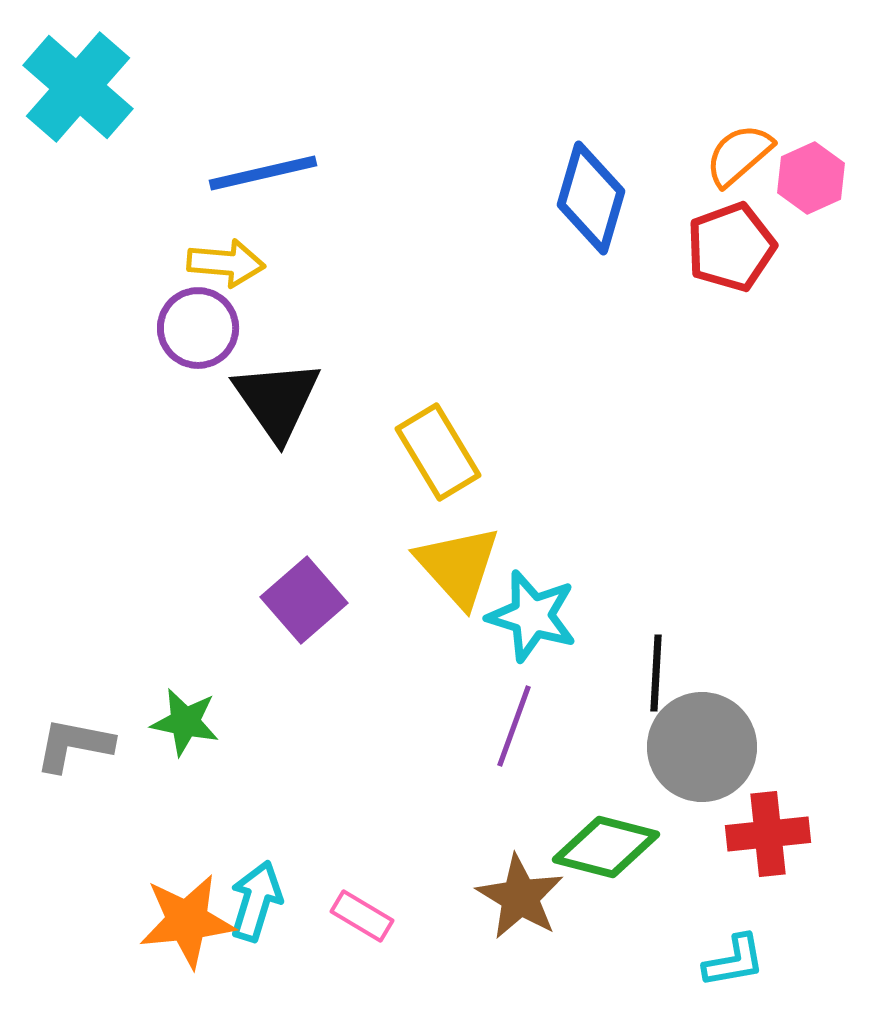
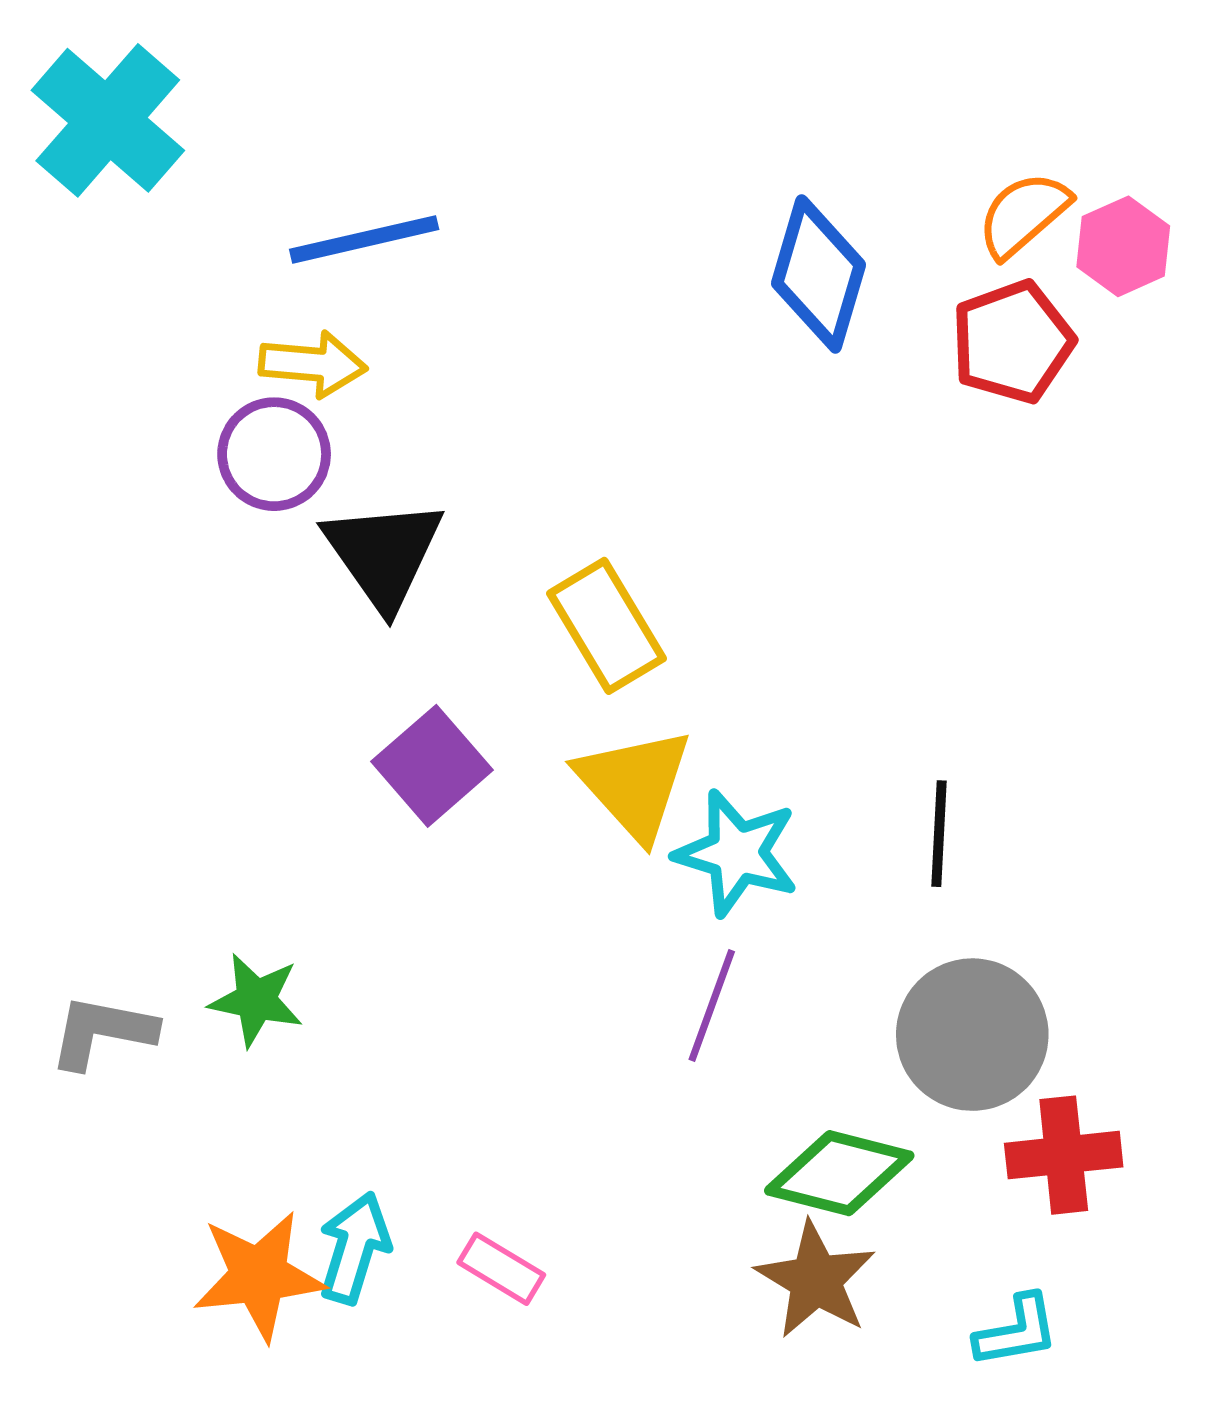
purple square: (304, 600) -> (432, 766), moved
black line: (656, 673) -> (939, 834), moved
brown star: (520, 897) -> (816, 1280), moved

